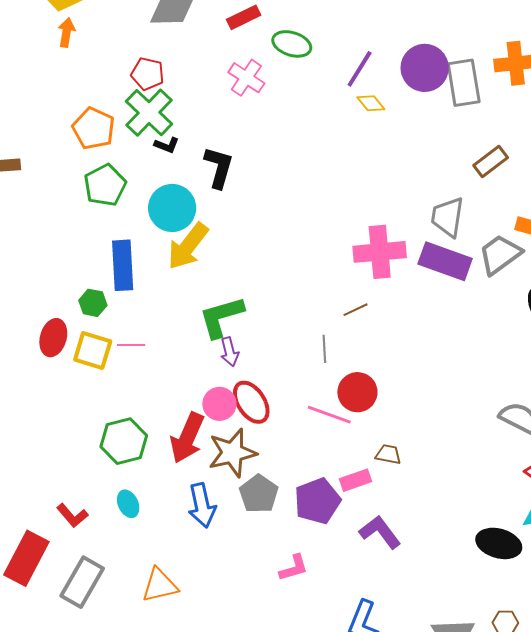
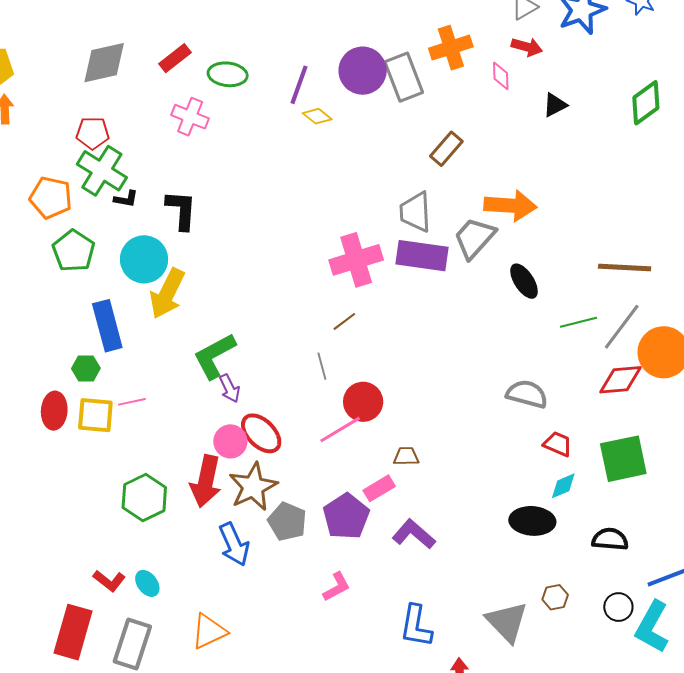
pink line: (329, 415) -> (340, 430), turned -39
cyan ellipse: (128, 504) -> (147, 583), moved

